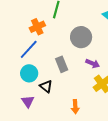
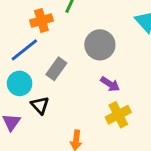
gray rectangle: (62, 64) -> (56, 69), moved, turned 49

